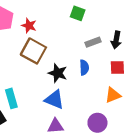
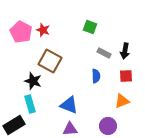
red star: (29, 26) -> (43, 30), moved
gray rectangle: (93, 42) -> (104, 53), turned 48
black star: (58, 73) -> (33, 81), moved

